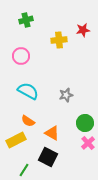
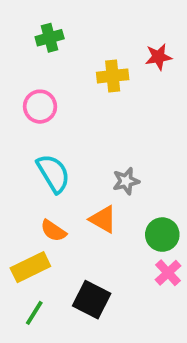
cyan semicircle: (28, 91) -> (53, 173), turned 30
orange triangle: (52, 133) -> (103, 219), moved
green line: (24, 170) -> (34, 313), moved

